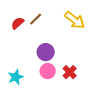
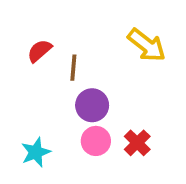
brown line: (36, 19) -> (73, 68), moved, turned -40

